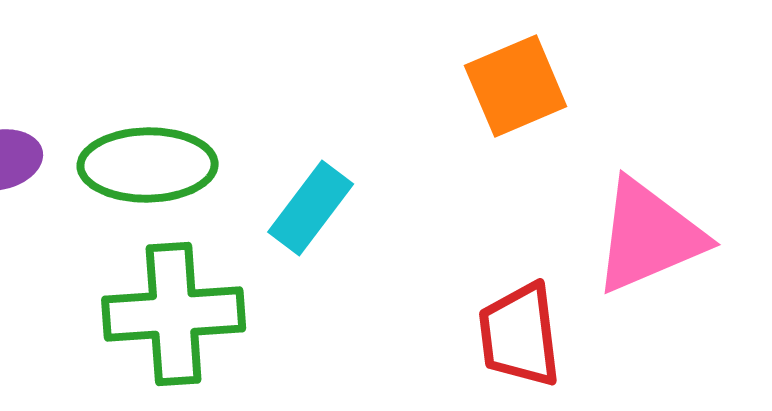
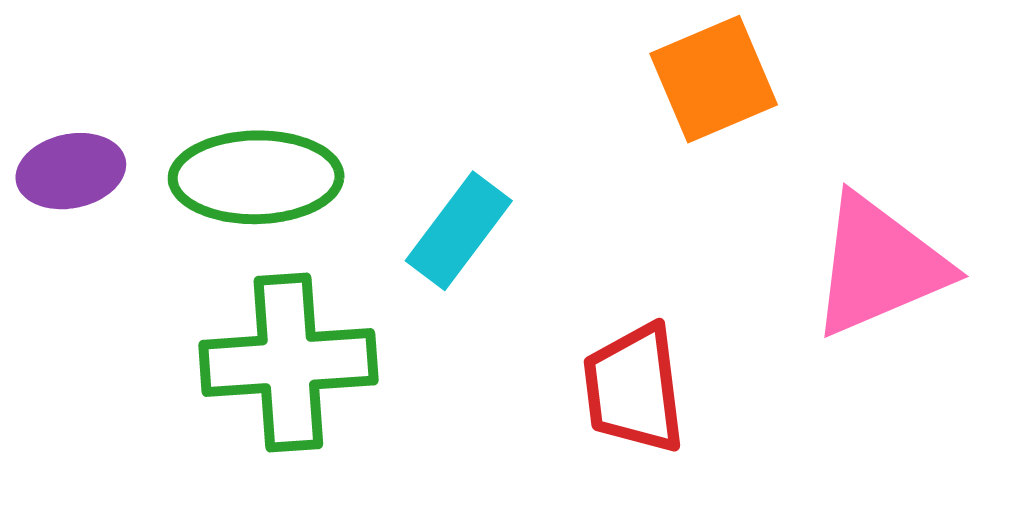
red trapezoid: (520, 335) -> (634, 389), moved

